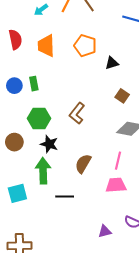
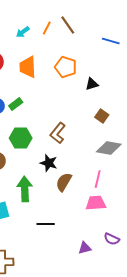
green rectangle: (34, 84) -> (16, 104), turned 64
black star: (49, 144) -> (49, 163), moved
black line: (65, 196) -> (46, 224), moved

